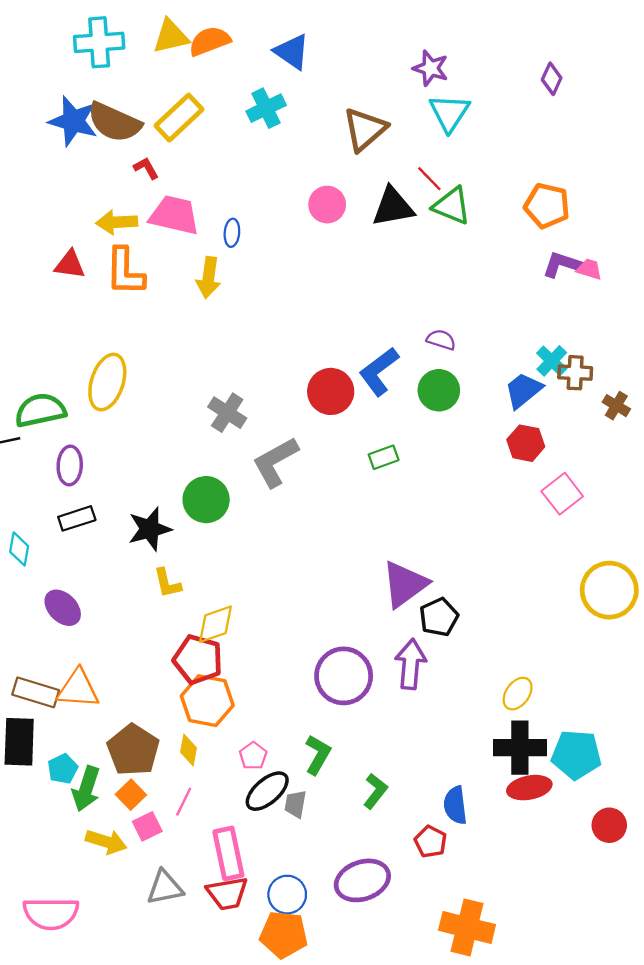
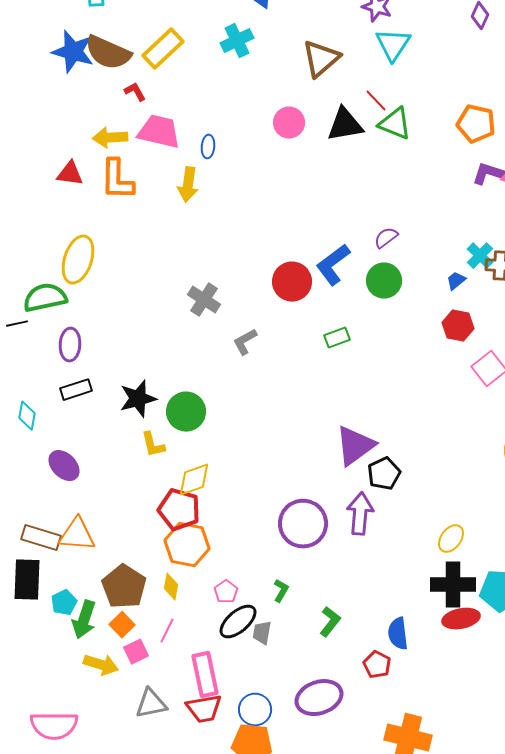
purple semicircle: (441, 340) -> (386, 238), turned -55
yellow ellipse: (107, 382) -> (78, 260), moved
blue trapezoid: (523, 390) -> (456, 281), size x0.6
gray L-shape: (275, 462) -> (245, 342), size x0.6
green circle: (206, 500) -> (186, 412), moved
green L-shape: (318, 755) -> (281, 591), size x0.7

